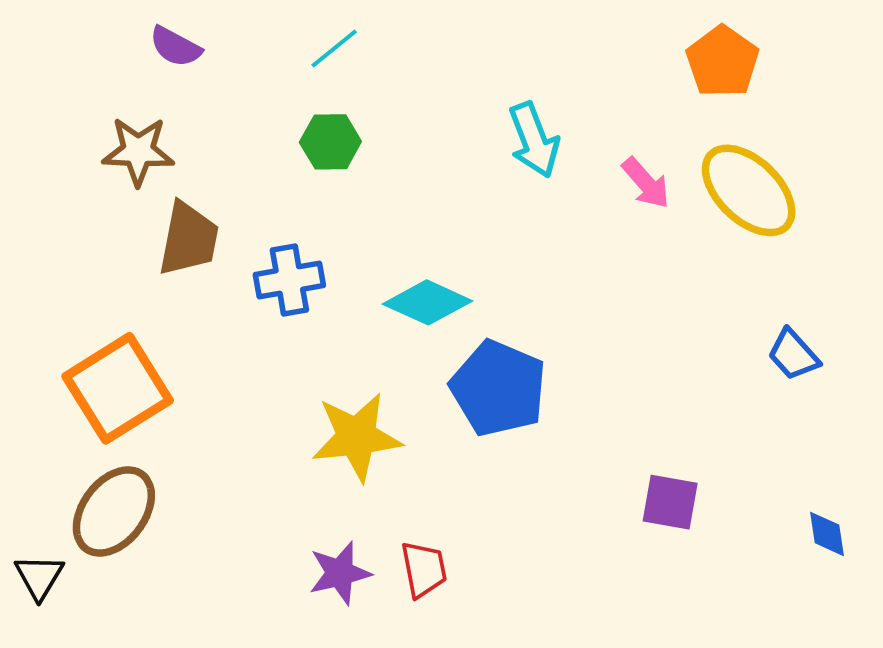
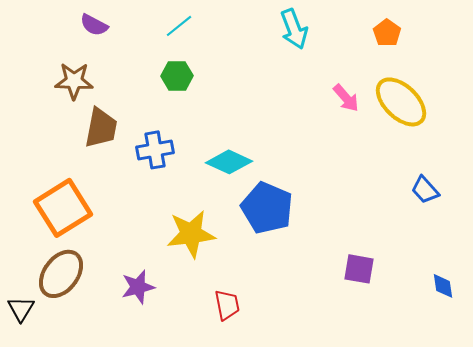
orange pentagon: (722, 62) -> (387, 33), size x0.7
cyan arrow: (534, 140) -> (294, 29), moved
purple star: (340, 573) -> (138, 287), moved

